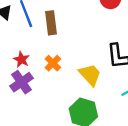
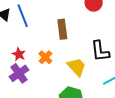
brown rectangle: (51, 23) -> (62, 29), moved

